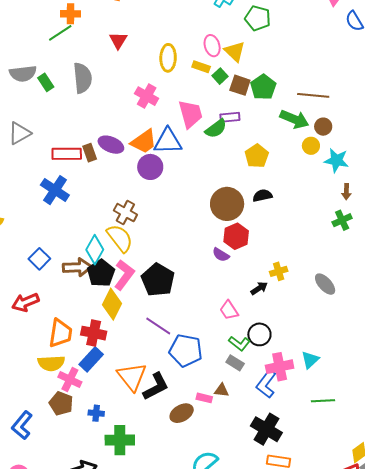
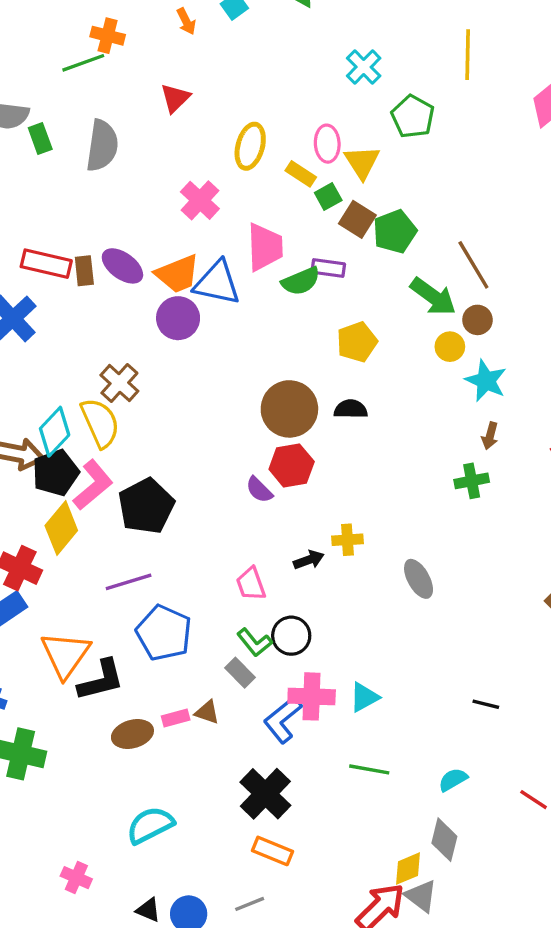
brown line: (313, 95) -> (473, 265), turned 40
purple line: (158, 326) -> (129, 582), turned -64
pink rectangle: (204, 398) -> (176, 718), turned -42

